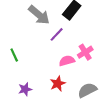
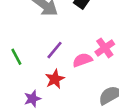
purple line: (57, 34) -> (55, 50), moved
red star: (58, 84) -> (55, 79), moved

